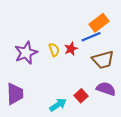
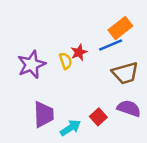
red star: (71, 49) -> (79, 52), moved
purple trapezoid: (15, 94) -> (44, 114), moved

